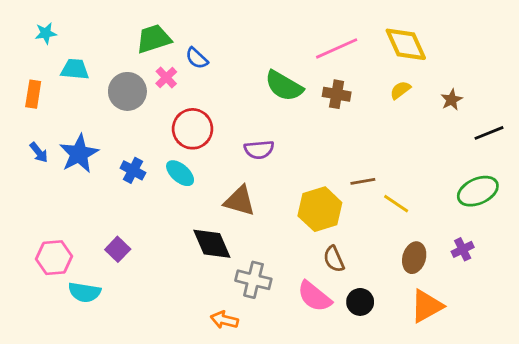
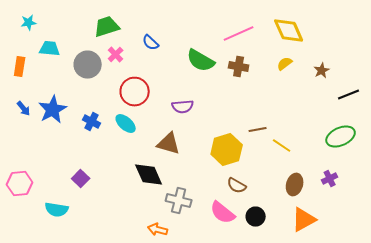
blue semicircle: (197, 58) -> (151, 42), moved
pink hexagon: (54, 258) -> (20, 184), moved
brown semicircle: (334, 259) -> (237, 186), turned -36

